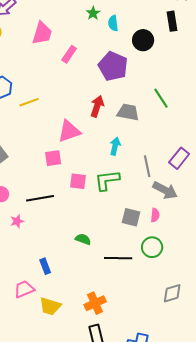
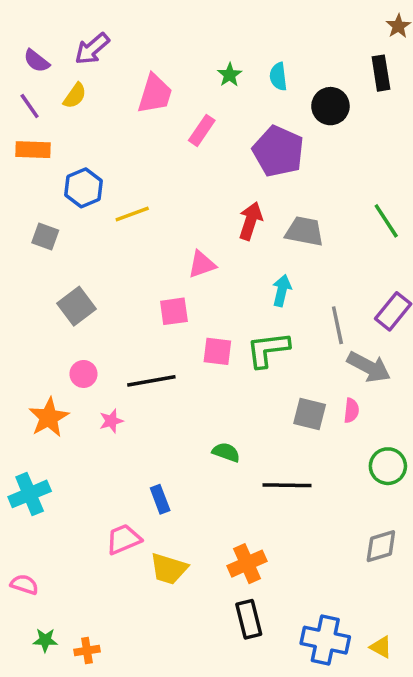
green star: (93, 13) -> (230, 75), moved
green line: (161, 98) -> (386, 221), moved
pink triangle: (69, 131) -> (202, 264), size x0.7
green circle: (152, 247) -> (388, 466), moved

